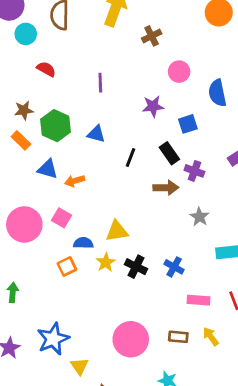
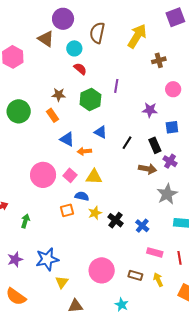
cyan circle: (26, 34) -> (74, 48), moved
green hexagon: (56, 126) -> (90, 99), moved
blue triangle: (96, 134) -> (101, 132), moved
gray star: (200, 217) -> (167, 194), size x1.5
yellow triangle: (117, 231) -> (94, 177), moved

